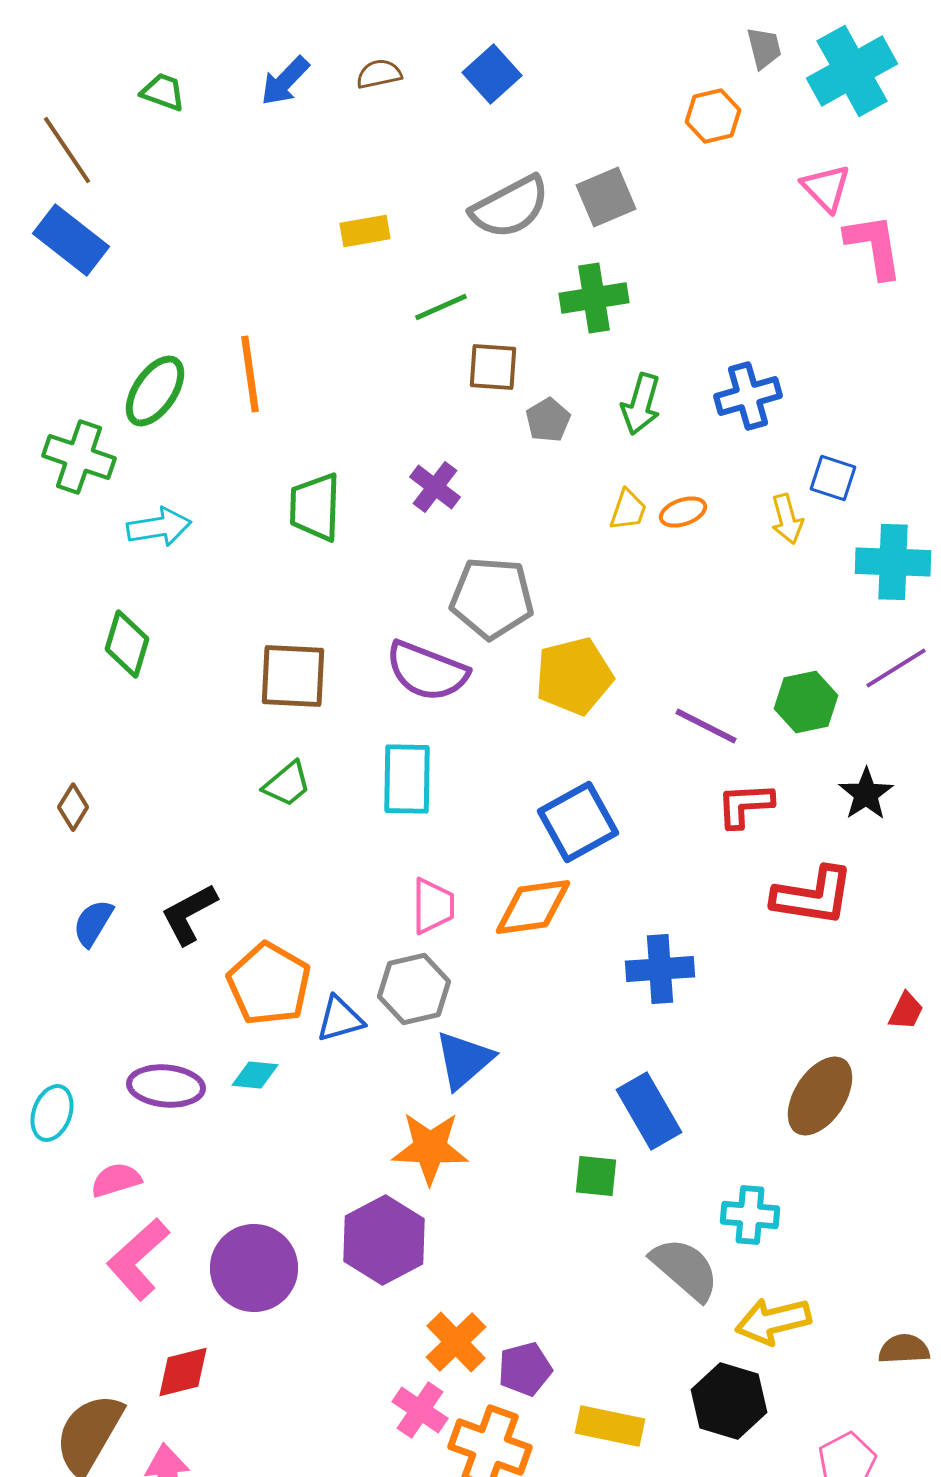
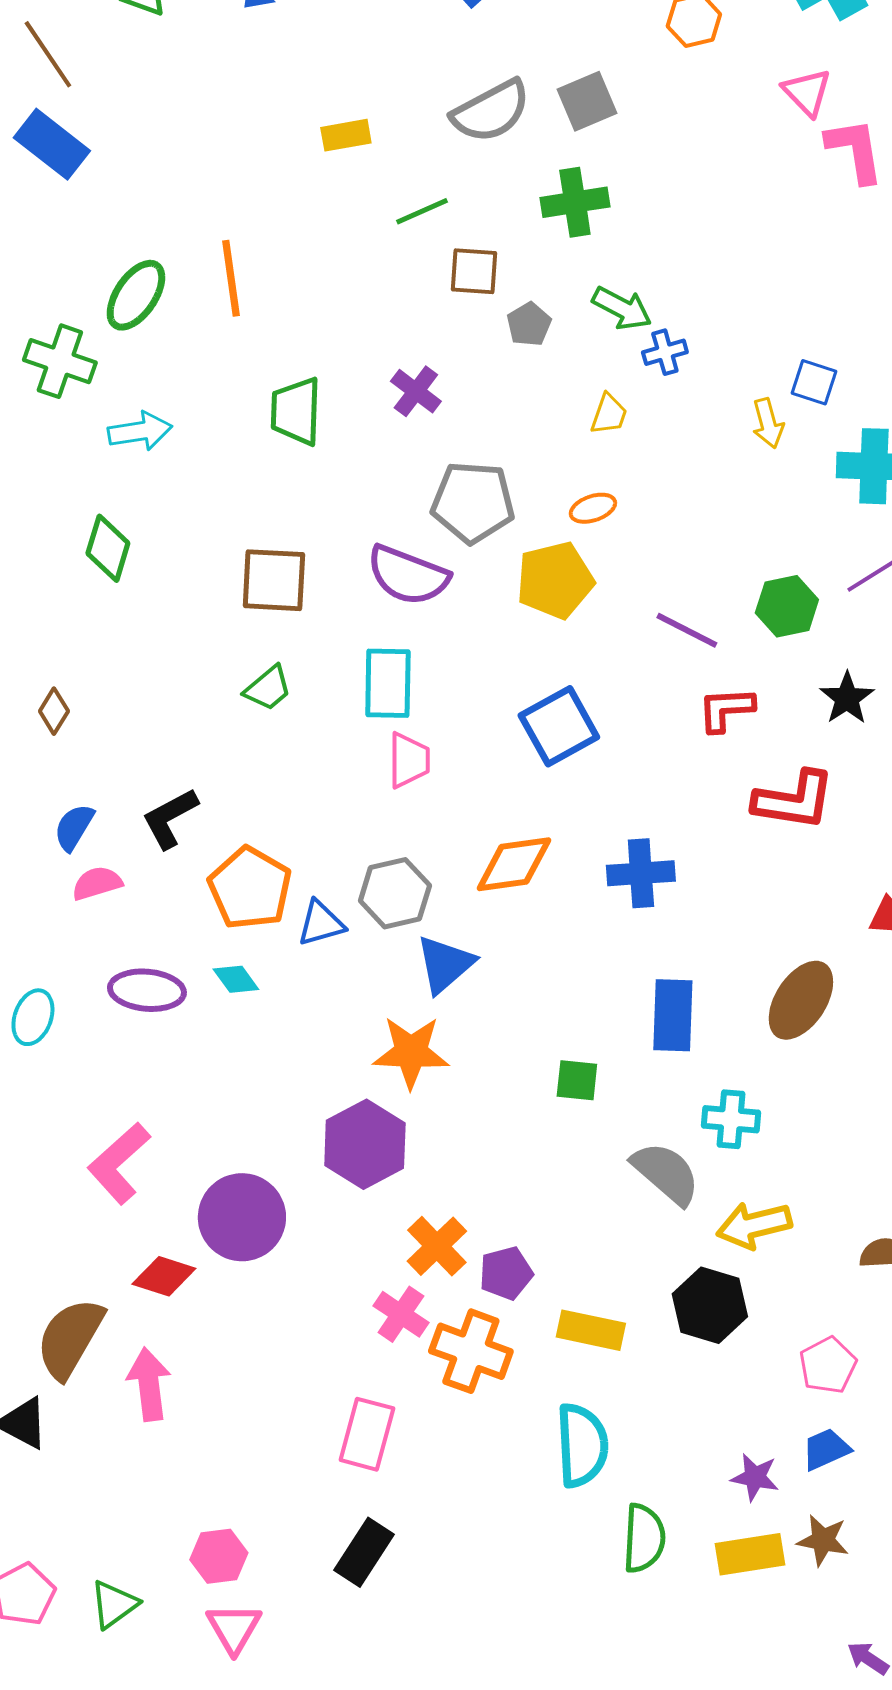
blue cross: (748, 396) -> (665, 352), moved, size x0.7
green arrow: (641, 404) -> (622, 308), turned -78
orange ellipse: (683, 512) -> (593, 508), moved
pink trapezoid: (433, 906) -> (409, 760), moved
orange diamond: (533, 907) -> (514, 864), moved
cyan diamond: (255, 1075) -> (236, 979), turned 48
blue rectangle: (649, 1111) -> (673, 1015), moved, turned 32
pink semicircle: (116, 1180) -> (97, 883), moved
purple circle: (254, 1268) -> (242, 1217), moved
red diamond: (183, 1372) -> (164, 1276), turned 32

